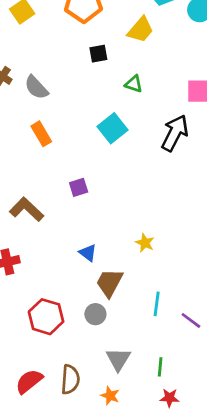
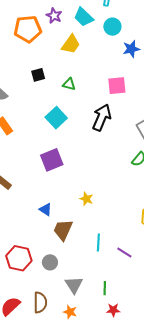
black square: (98, 54) -> (38, 75), moved
purple square: (79, 187) -> (52, 160), moved, size x1.6
gray circle: (95, 314) -> (50, 262), moved

